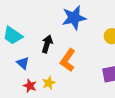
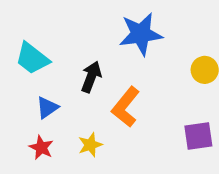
blue triangle: (23, 63) -> (47, 108), turned 40
red star: (30, 86) -> (41, 148), moved

